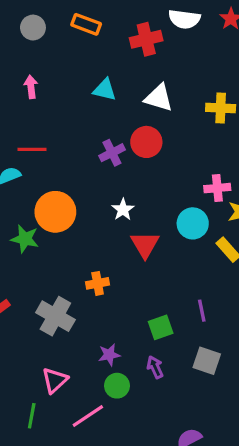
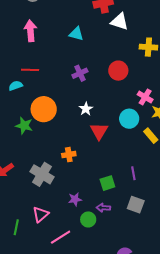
pink arrow: (31, 87) -> (30, 31), size x1.5
white triangle: (159, 98) -> (120, 21), moved
red circle: (146, 142) -> (118, 71), moved
pink cross: (217, 188) -> (145, 97), turned 35
purple arrow: (155, 367) -> (103, 208), turned -64
green circle: (117, 386) -> (88, 219), moved
green line: (32, 416) -> (16, 227), moved

